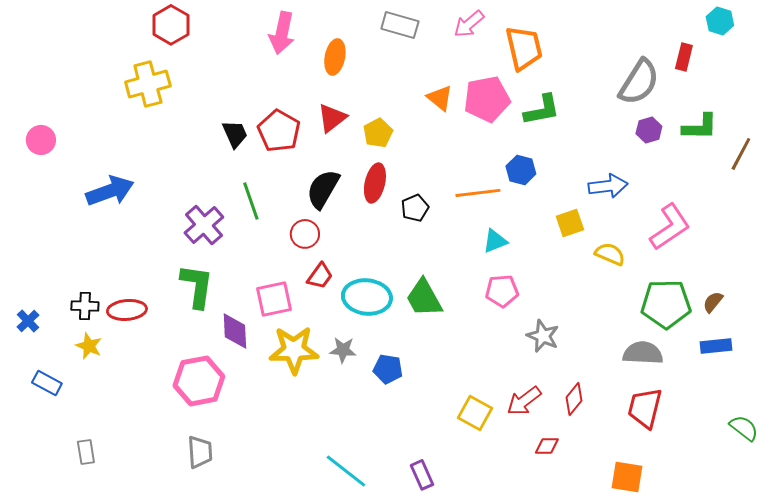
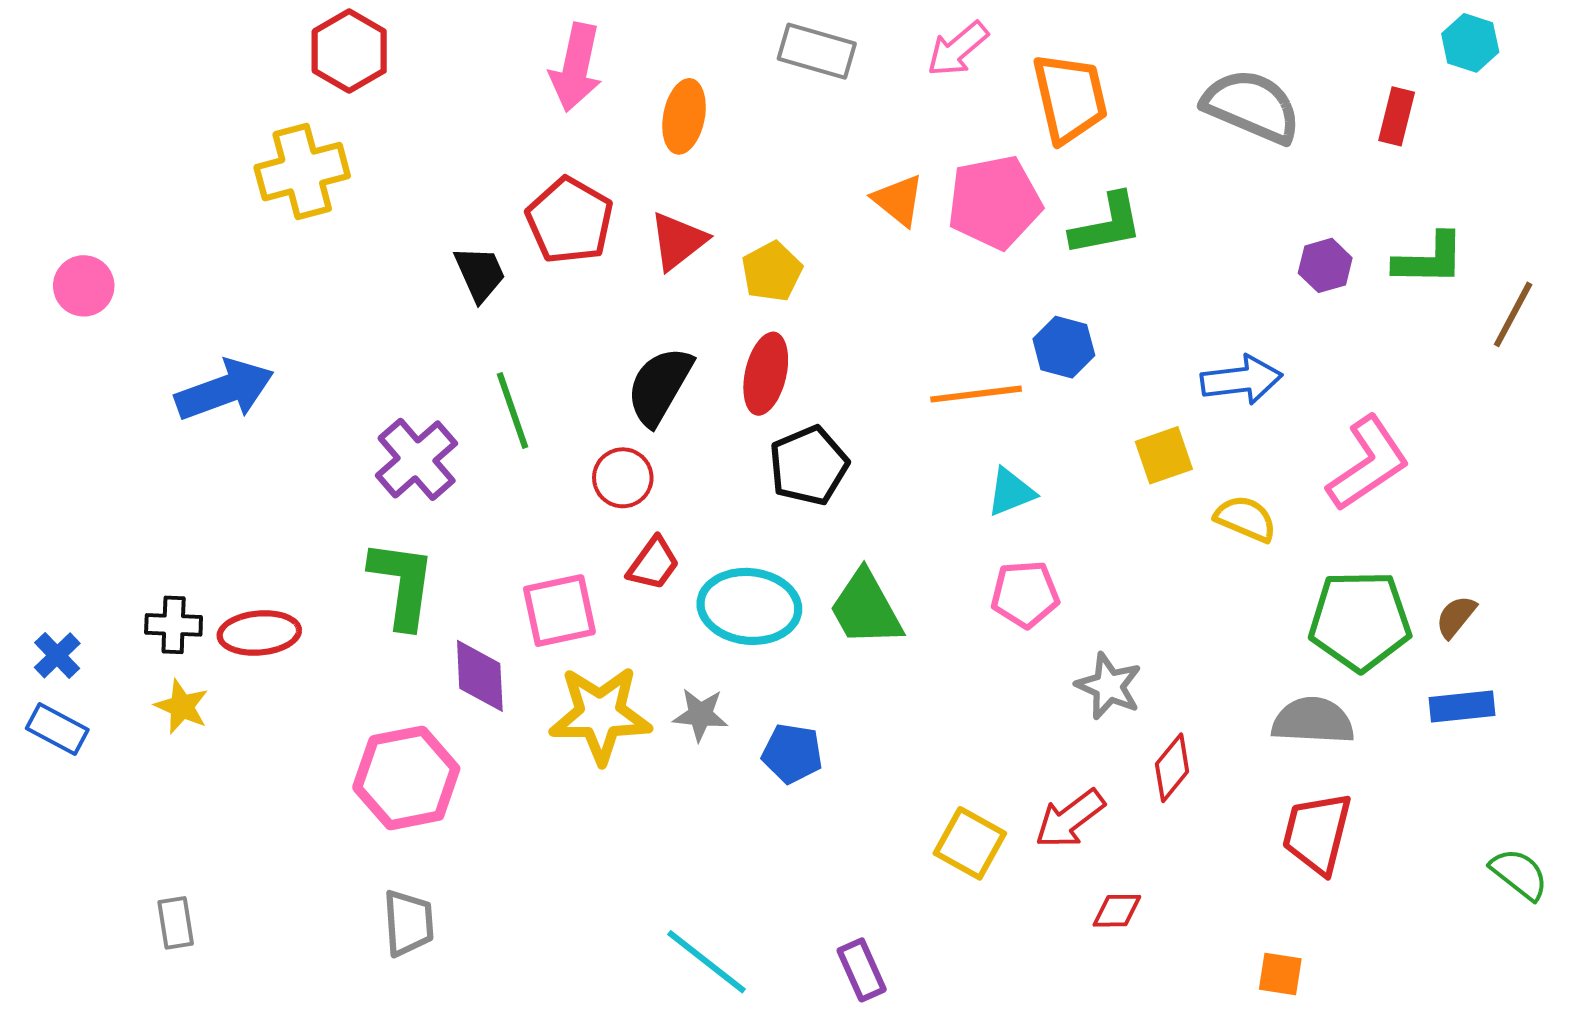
gray semicircle: (639, 82) -> (1252, 106), moved, turned -99
red pentagon: (279, 131) -> (570, 221), moved
black pentagon: (415, 208) -> (809, 466), moved, size x1.4
blue rectangle: (47, 383) -> (57, 729), moved
red diamond: (574, 399) -> (1172, 768), moved
orange square: (627, 477) -> (1280, 974), size x0.7

